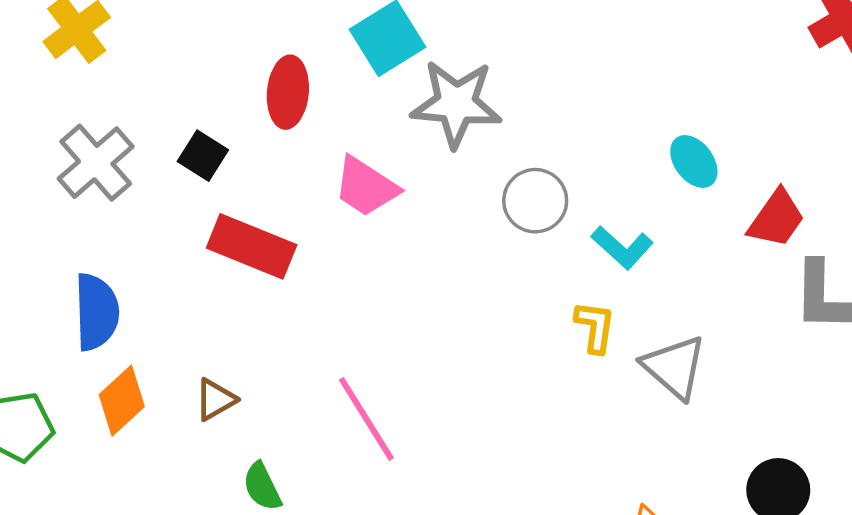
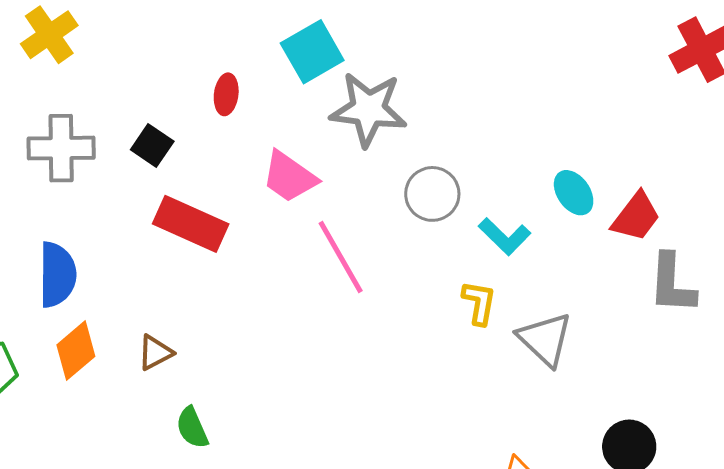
red ellipse: (288, 92) -> (226, 94), size x0.7
cyan ellipse: (694, 162) -> (574, 193), moved
gray cross: (96, 163) -> (61, 148), turned 38
pink line: (366, 419) -> (341, 257), moved

